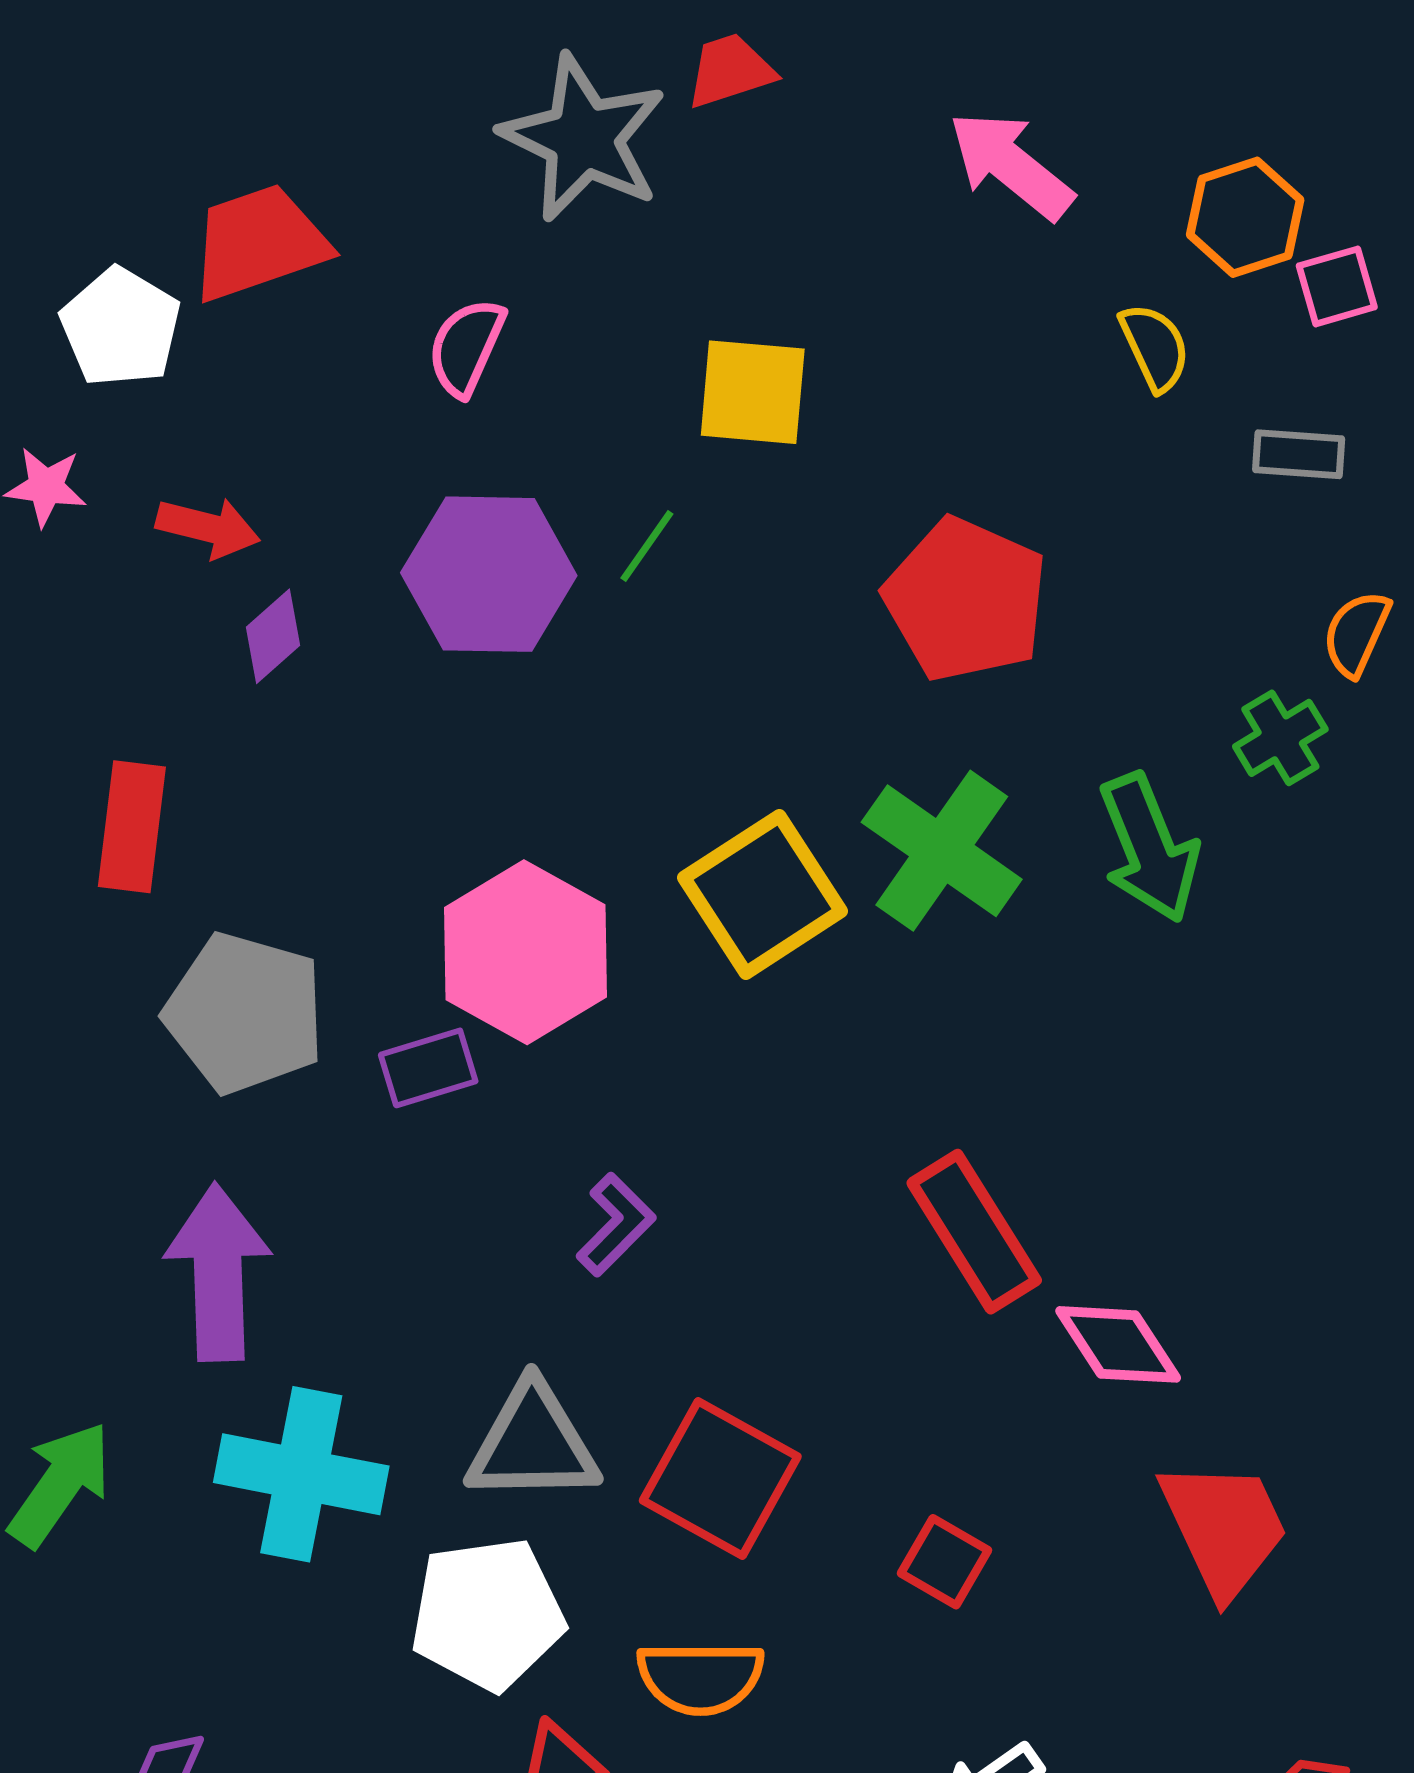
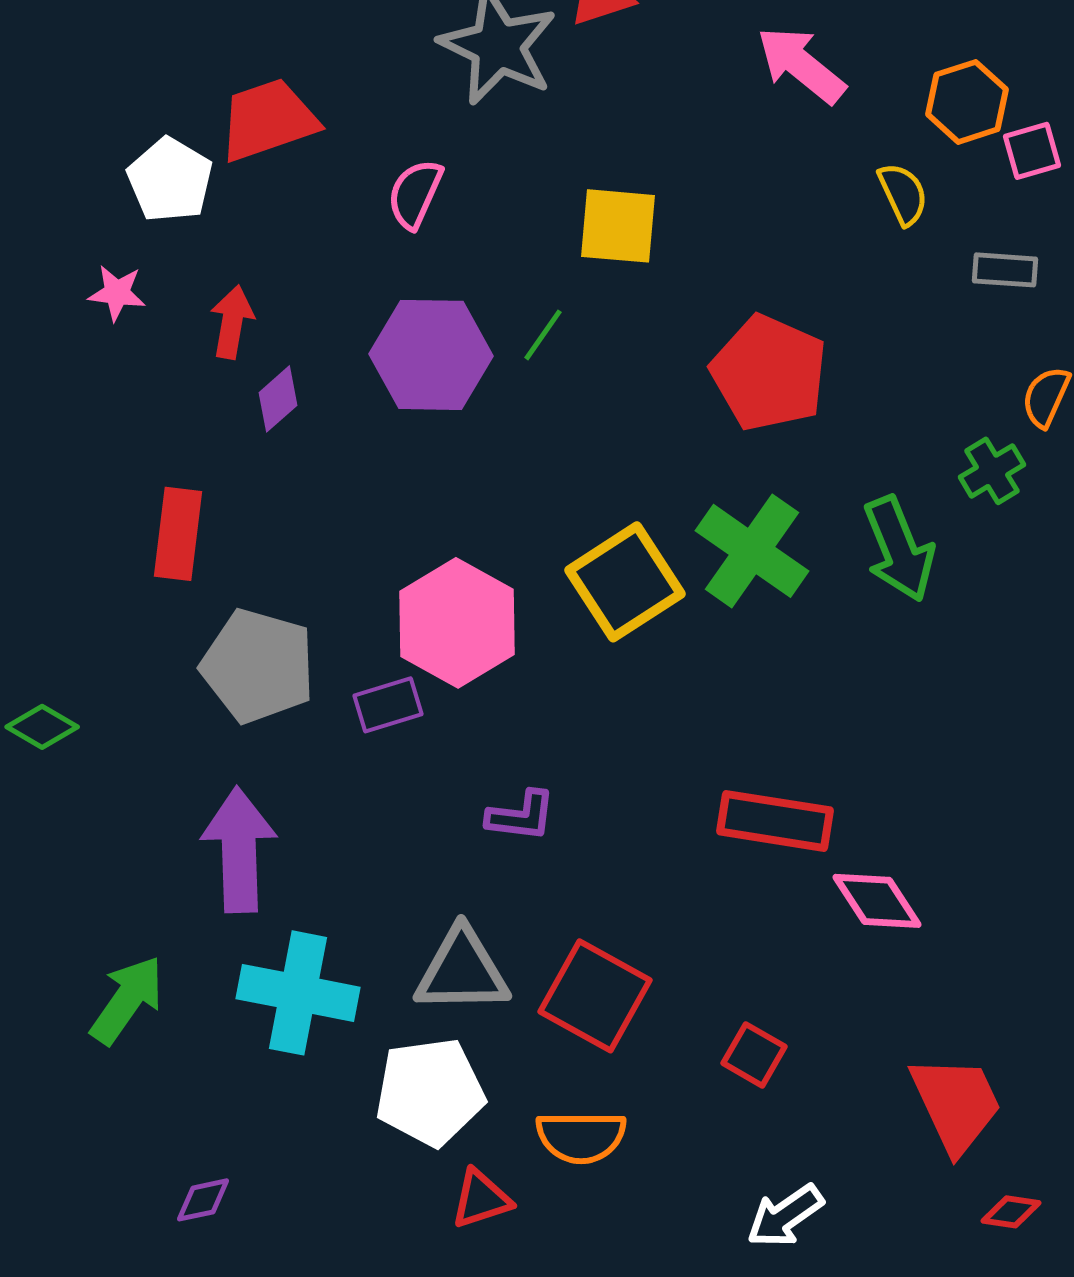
red arrow: (208, 528) -> (232, 322), turned -94
purple L-shape: (616, 1225) -> (521, 816), turned 52
red rectangle: (974, 1232) -> (775, 821), turned -49
red trapezoid: (1224, 1528) -> (956, 1104), moved

